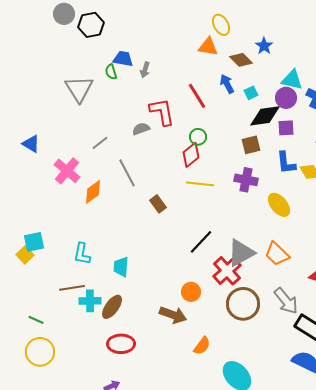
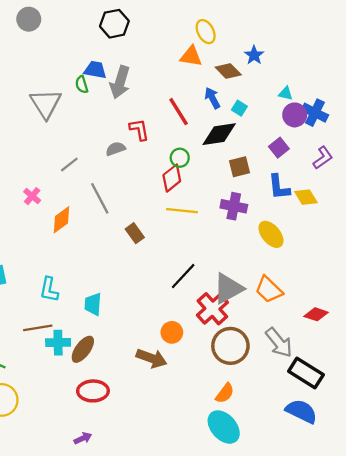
black hexagon: (91, 25) -> (114, 24), moved
gray arrow: (145, 70) -> (120, 82), size x1.8
cyan triangle: (292, 80) -> (286, 94), size x0.6
cyan square: (251, 93) -> (239, 108), turned -32
purple circle: (286, 98) -> (295, 115), moved
red L-shape: (162, 112) -> (139, 130), size x0.7
black diamond: (265, 116) -> (219, 134), moved
purple square: (286, 128) -> (279, 148), turned -36
pink cross: (67, 171) -> (32, 196), size x0.6
orange semicircle: (202, 346) -> (225, 393), moved

